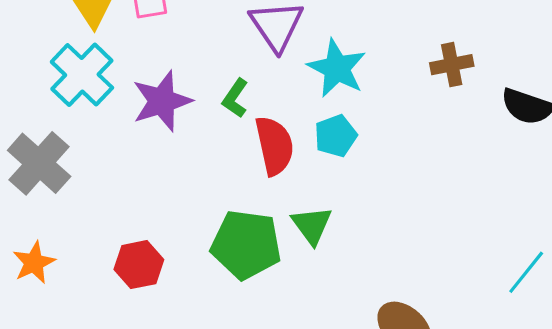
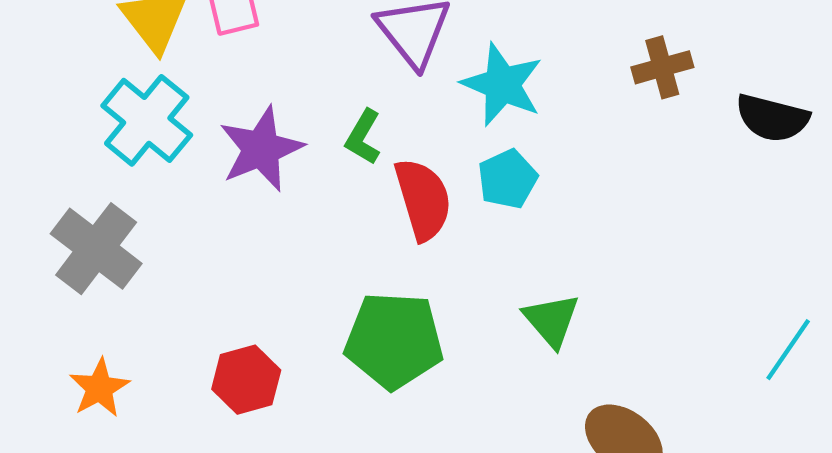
green triangle: (312, 225) -> (552, 320), moved

